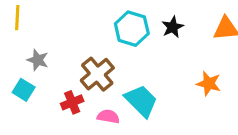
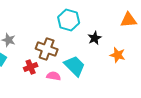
black star: (173, 27) -> (95, 38), moved
brown cross: (97, 74) -> (47, 49), turned -30

